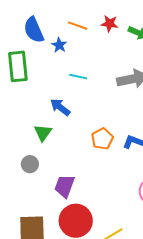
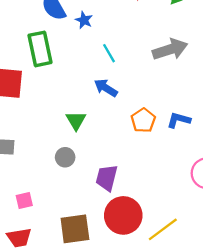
cyan line: (78, 77) -> (109, 53), turned 54
blue arrow: (60, 107) -> (106, 88), moved

